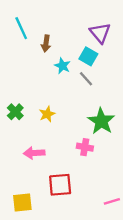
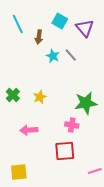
cyan square: (88, 56) -> (60, 21), moved
gray line: (86, 79) -> (71, 55), moved
green star: (101, 121) -> (86, 103), turned 30
red square: (60, 185) -> (65, 151), moved

